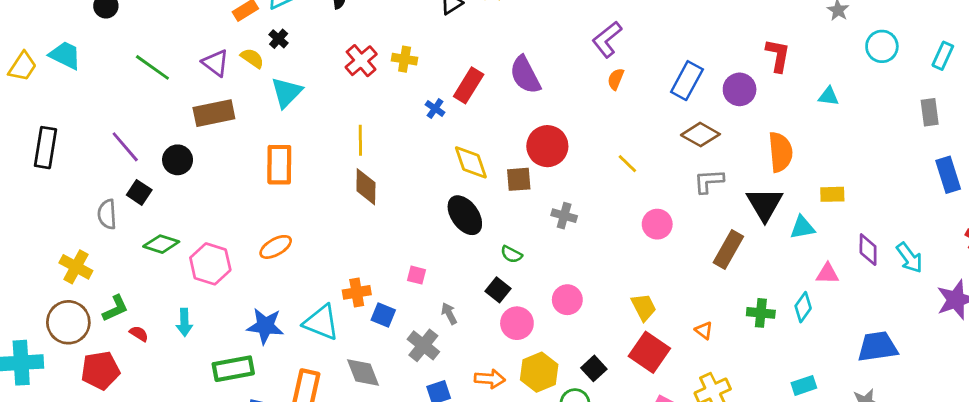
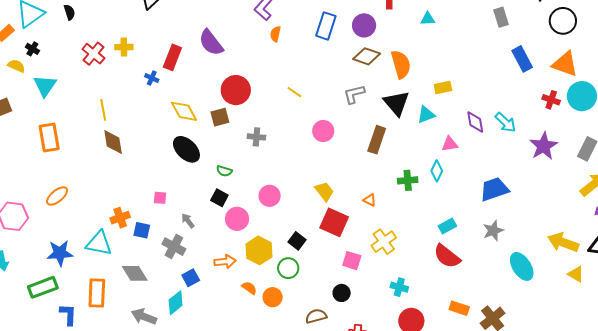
brown diamond: (700, 135) -> (367, 56), moved

